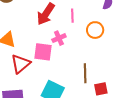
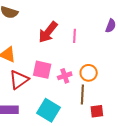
orange circle: (95, 30) -> (89, 73), moved
pink cross: (59, 38) -> (65, 76), moved

